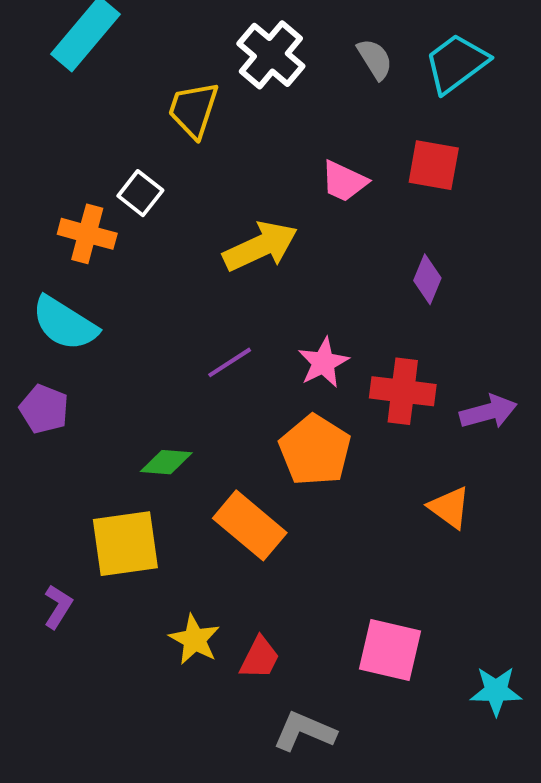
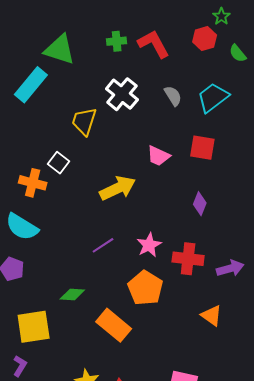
yellow square: (125, 544) -> (34, 327), moved

